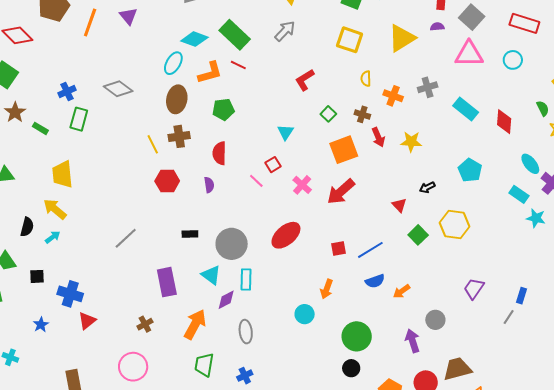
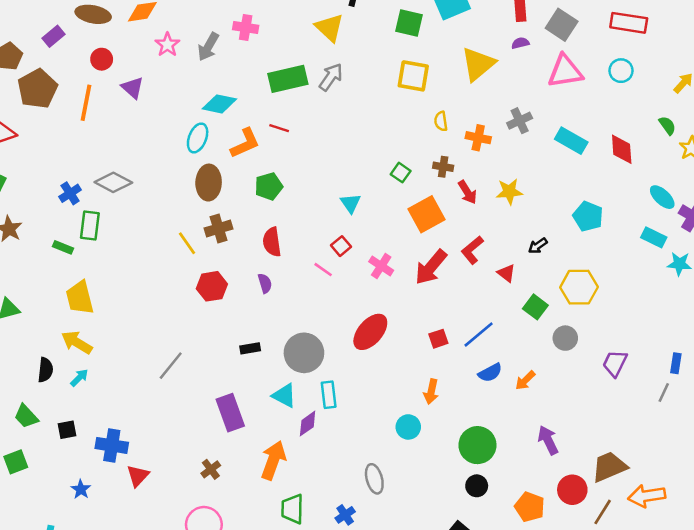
green rectangle: (235, 35) -> (288, 79), moved, turned -48
red L-shape: (305, 80) -> (472, 250), moved
gray diamond: (118, 89) -> (113, 182), moved
green rectangle: (40, 128) -> (63, 247), moved
gray circle: (435, 320) -> (565, 338), moved
gray ellipse: (246, 332) -> (374, 479), moved

